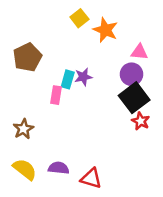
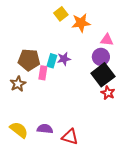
orange star: (105, 30) -> (81, 23), turned -30
brown pentagon: (27, 57) -> (29, 60), moved, turned 30
brown star: (23, 129) -> (18, 84), moved

